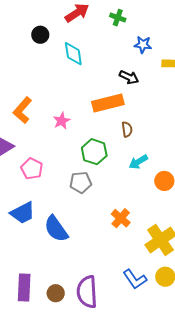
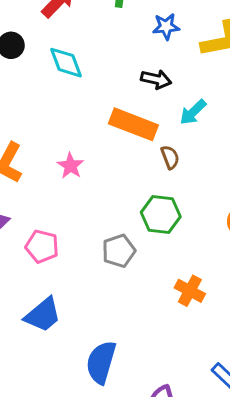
orange rectangle: (108, 103) -> (133, 124), turned 48
green hexagon: (94, 152) -> (161, 215), moved
cyan arrow: (138, 162) -> (193, 112), moved
blue semicircle: (56, 229) -> (101, 362), moved, turned 64

